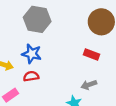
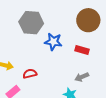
blue star: (32, 54) -> (53, 42), moved

